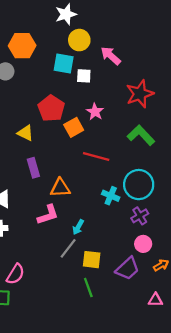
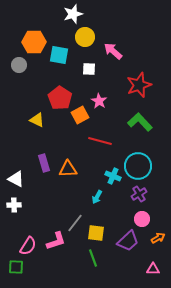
cyan square: (64, 64) -> (59, 55), moved
purple rectangle: (33, 168) -> (44, 163), moved
pink L-shape: (48, 215) -> (56, 241), moved
cyan arrow: (78, 227) -> (97, 197), moved

